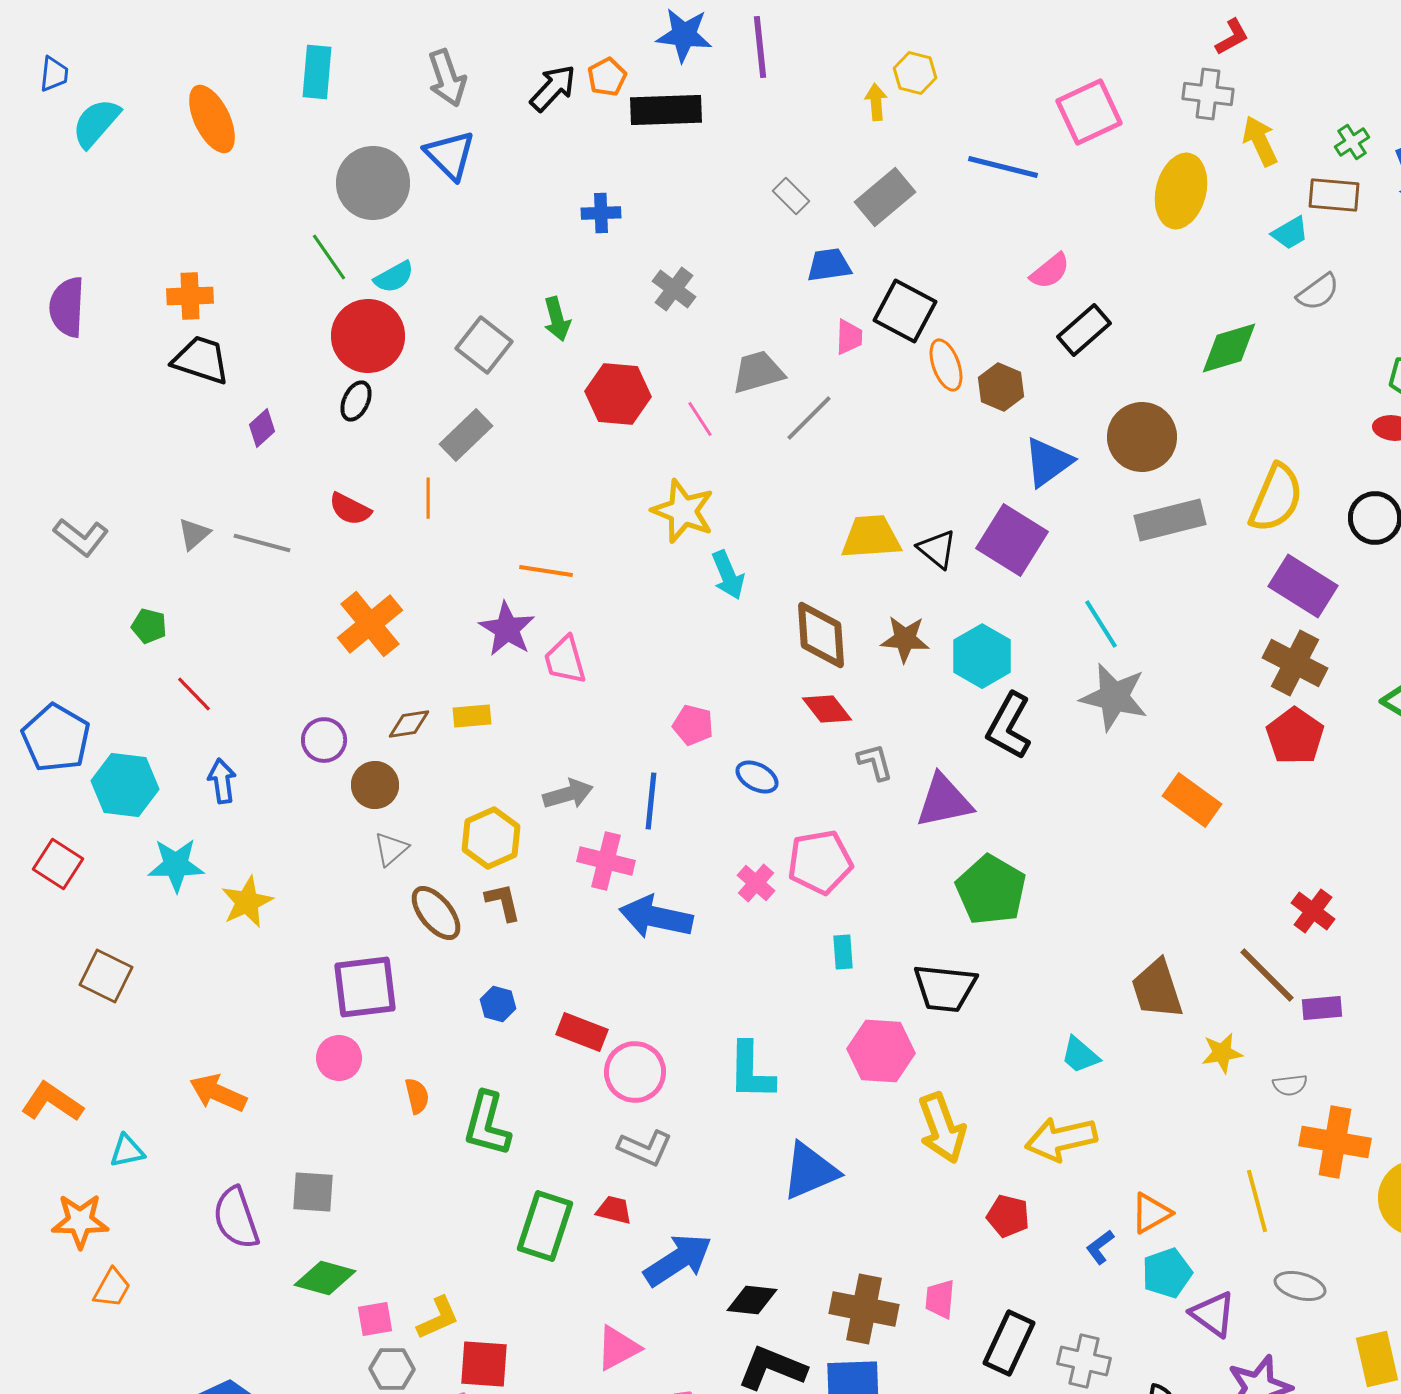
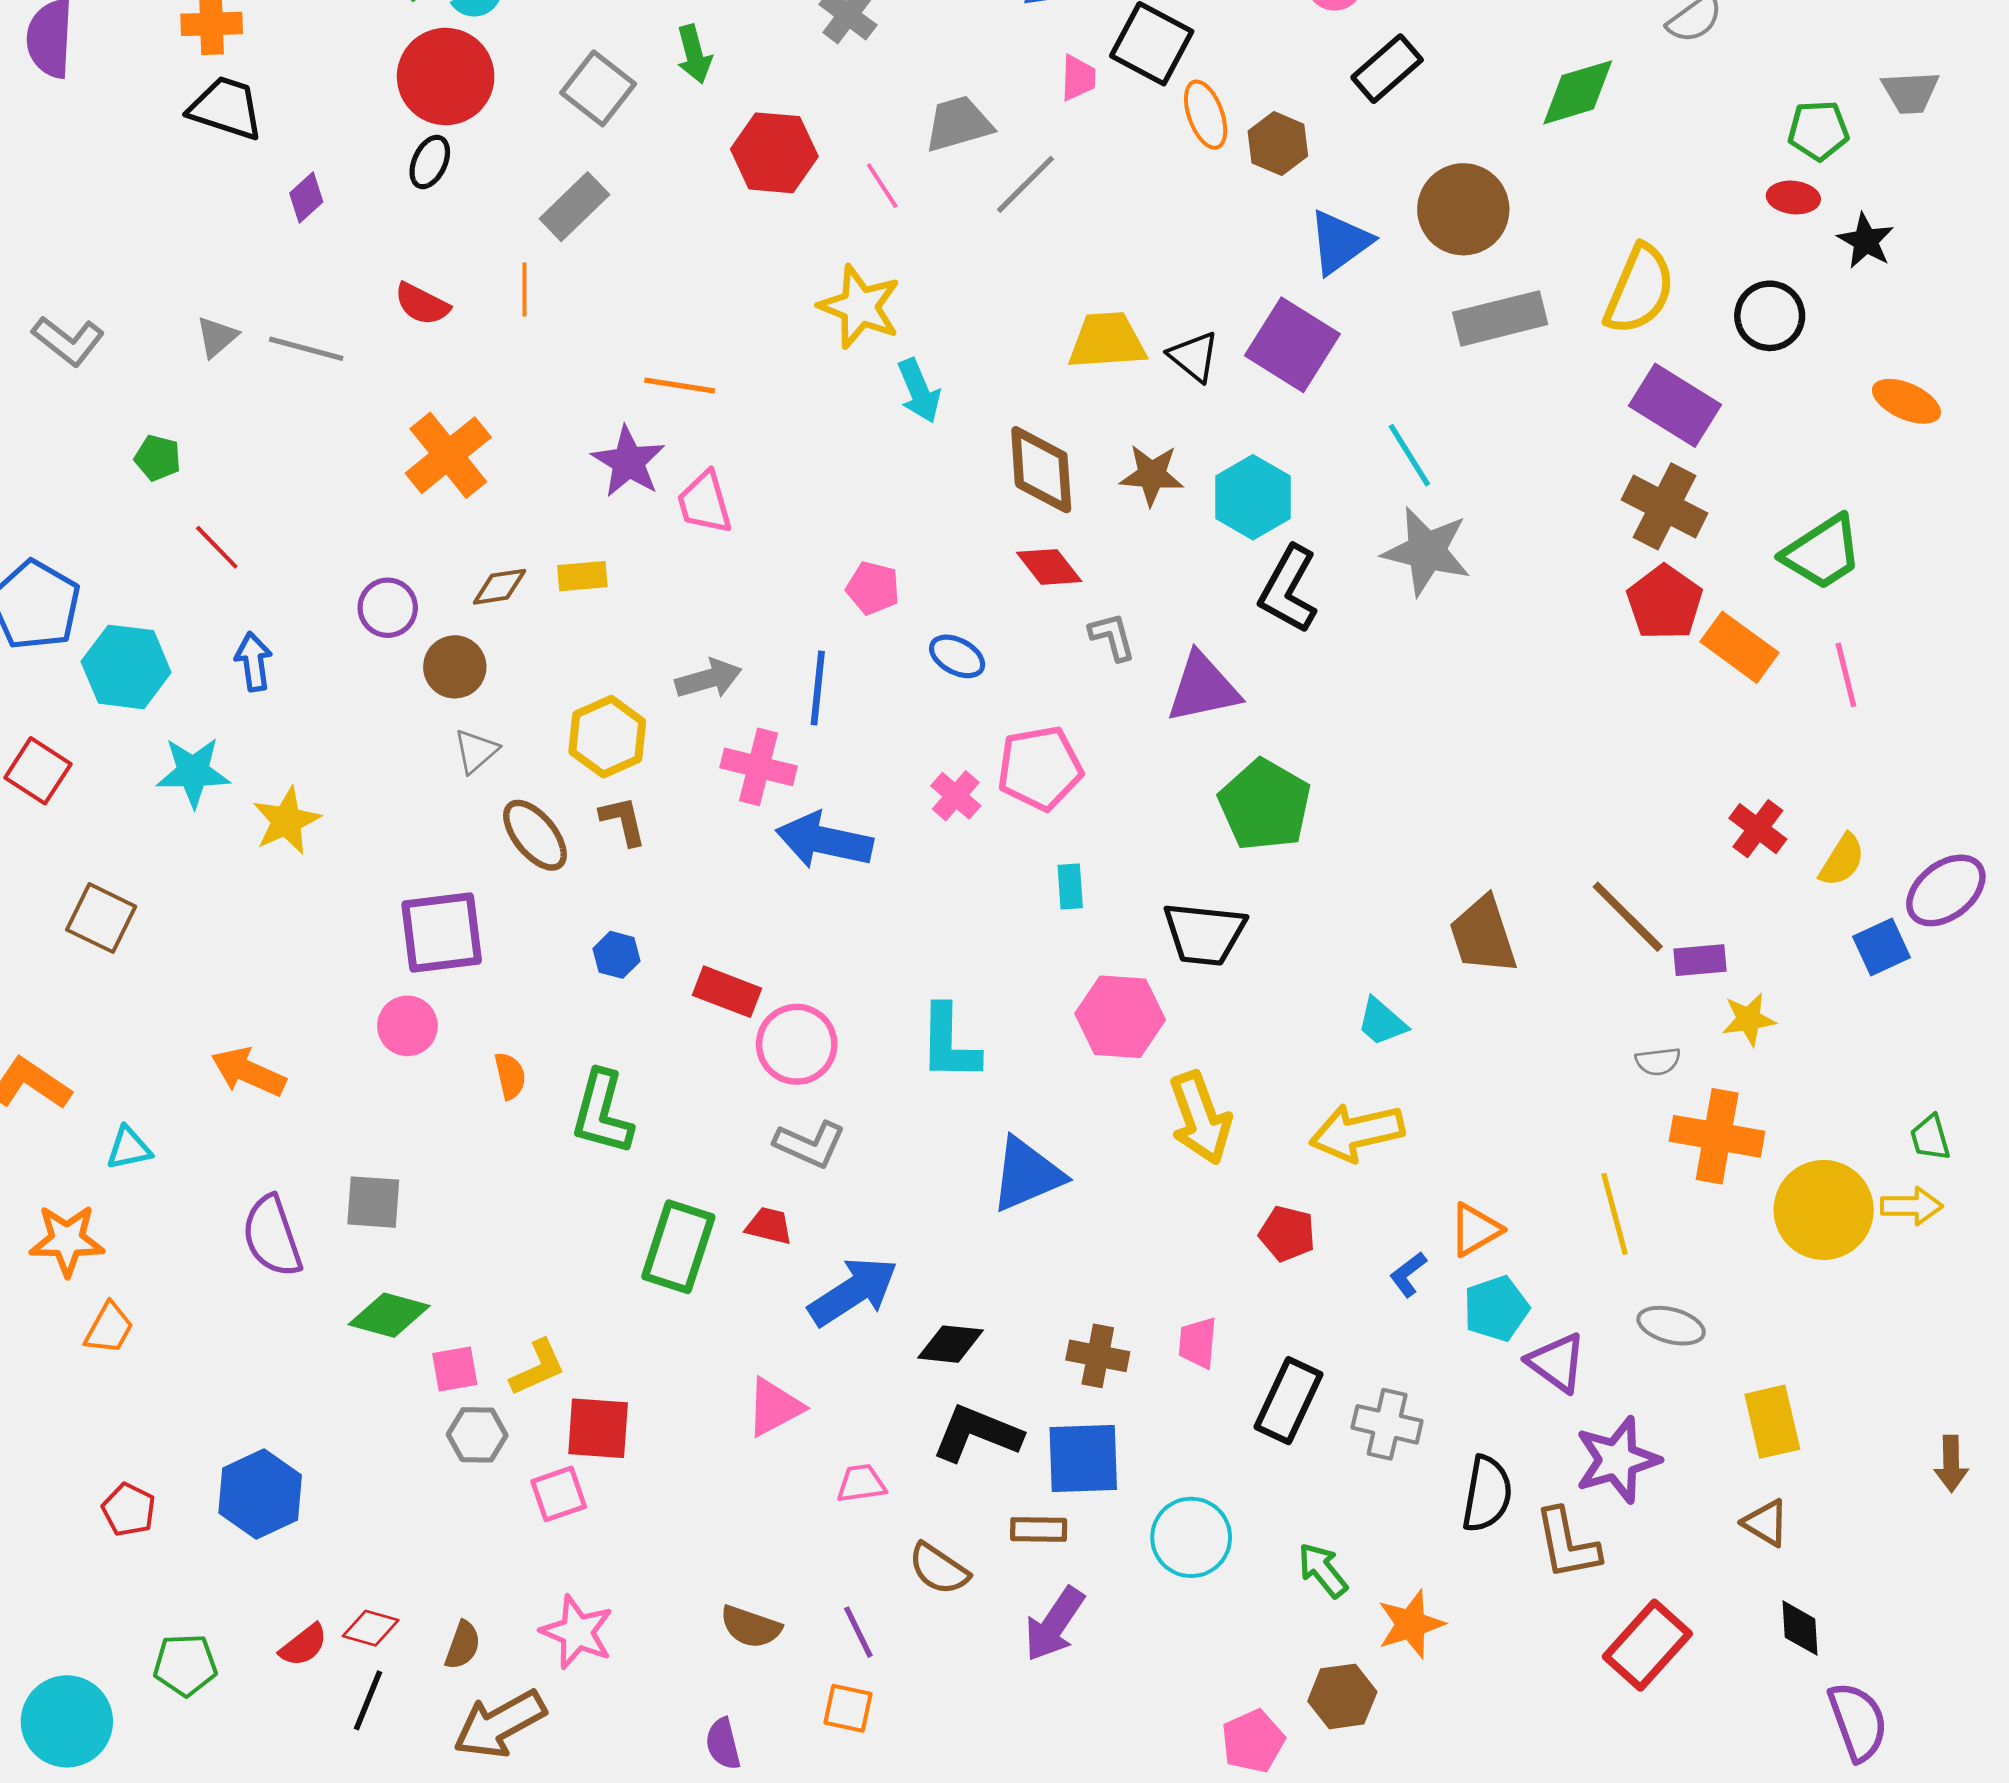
orange rectangle: (1192, 800) -> (1739, 647), moved
red cross: (1313, 911) -> (1758, 829), moved
yellow star: (1222, 1053) -> (1749, 1019), moved
brown cross: (864, 1309) -> (1098, 1356), size x0.7

